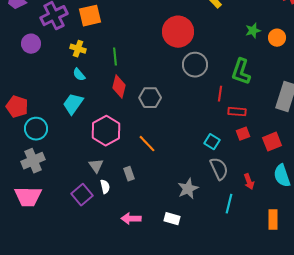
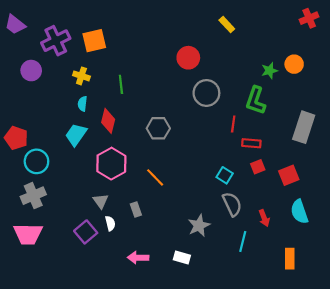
green star: (253, 31) -> (270, 71), moved
red circle: (178, 32) -> (188, 58), size x0.7
cyan semicircle: (79, 75) -> (82, 104), turned 48
red diamond: (119, 87) -> (108, 121), moved

